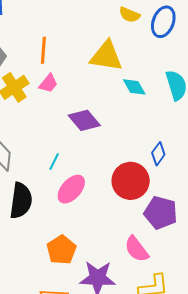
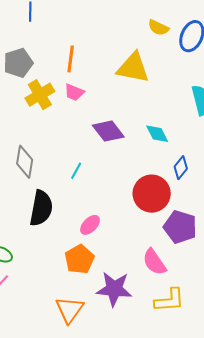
pink trapezoid: (48, 83) -> (74, 92), turned 70
cyan diamond: (134, 87) -> (157, 134), moved
pink ellipse: (71, 189) -> (90, 225), moved, size x0.7

